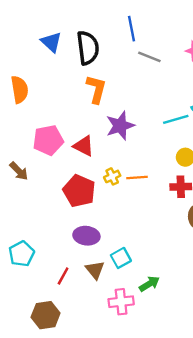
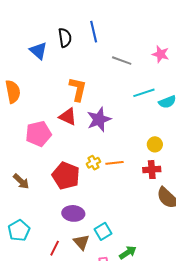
blue line: (131, 29) -> (94, 32), moved
black semicircle: (88, 48) -> (65, 38), moved, size x0.7
cyan line: (176, 119) -> (144, 93), moved
red triangle: (84, 146) -> (68, 117), moved
brown arrow: (19, 171) -> (21, 181), moved

